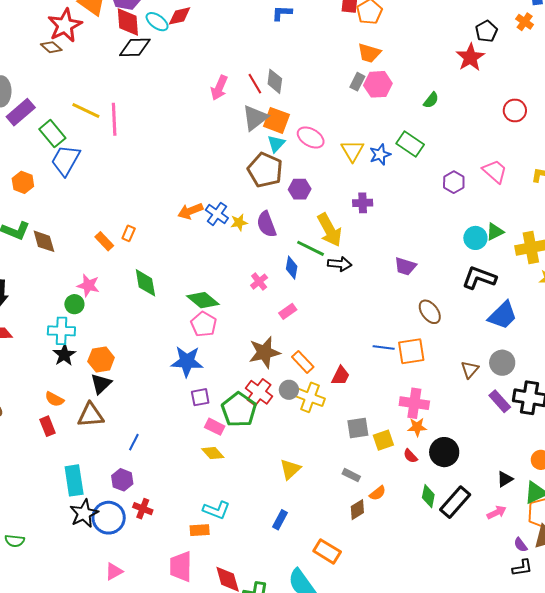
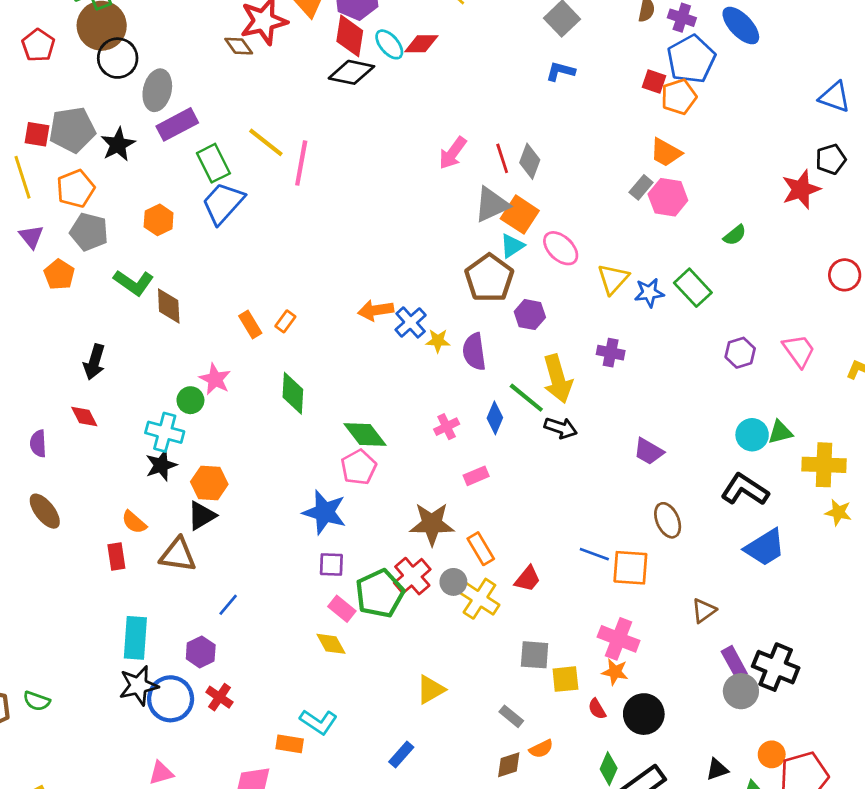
gray circle: (502, 363) -> (741, 691), moved

